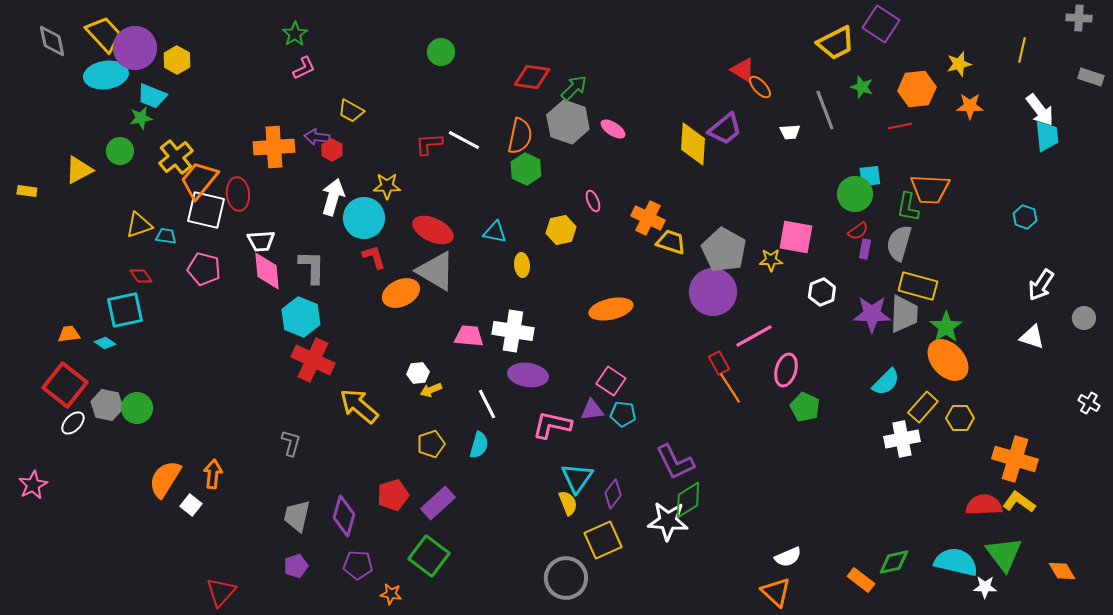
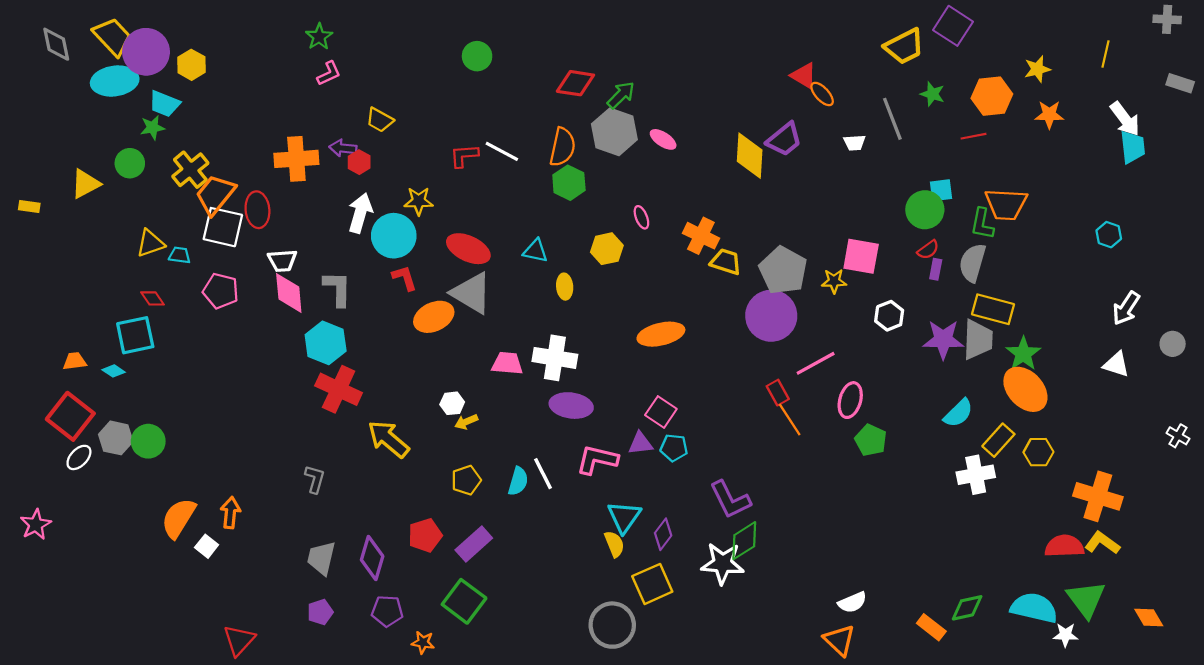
white line: (487, 404) -> (543, 474), moved

